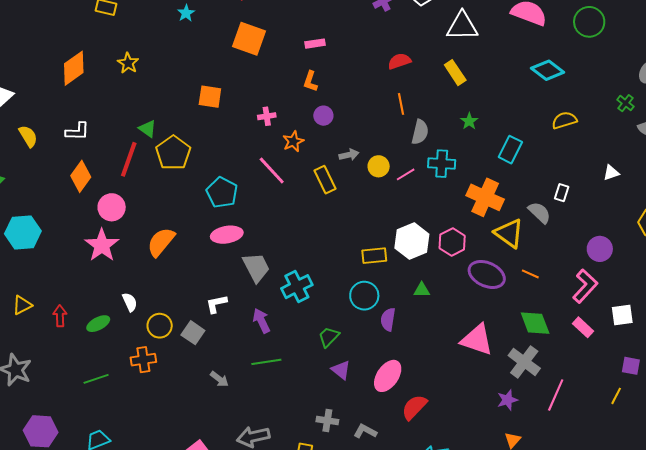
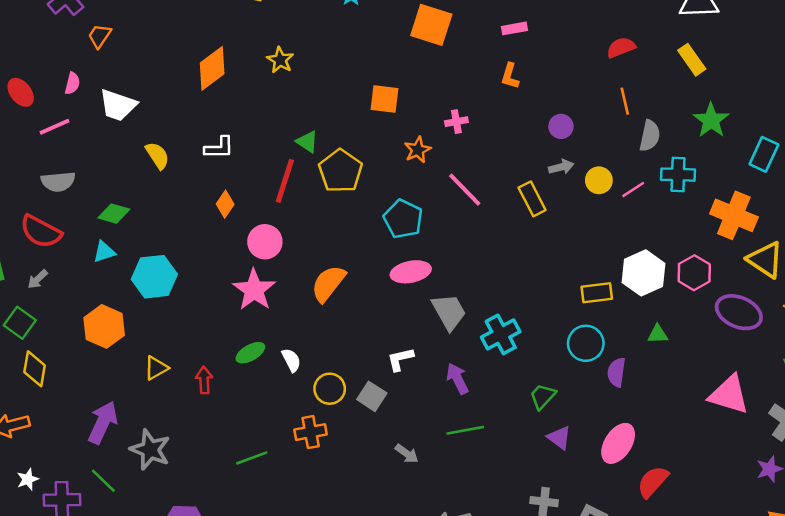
purple circle: (323, 116) -> (561, 126), moved
green star: (469, 121) -> (711, 120), size x1.6
orange star: (293, 141) -> (418, 150), moved
orange diamond: (81, 176) -> (225, 204), size x0.7
green ellipse: (98, 324) -> (250, 353), moved

